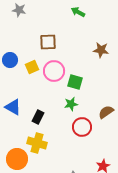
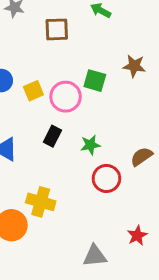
brown square: (48, 42) -> (57, 29), moved
green square: (75, 82) -> (95, 81), moved
black rectangle: (38, 117) -> (52, 136), moved

